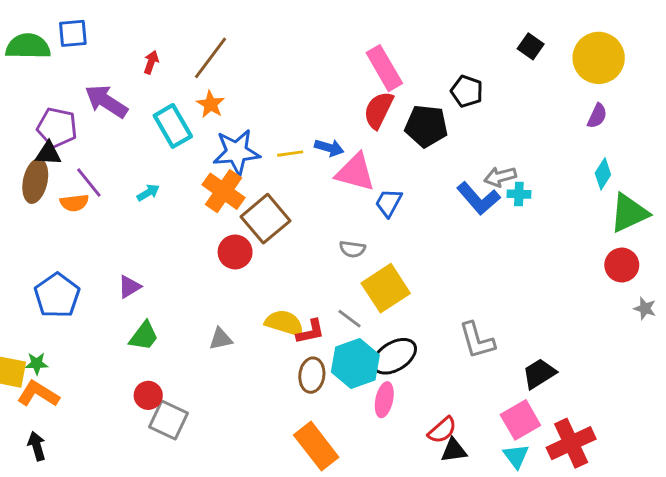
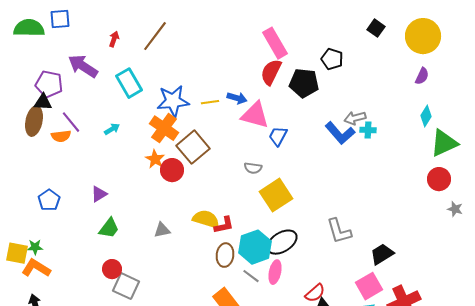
orange star: (210, 104) -> (155, 159), moved
blue pentagon: (57, 295) -> (49, 200), size x0.7
gray line: (350, 319) -> (251, 276), moved

